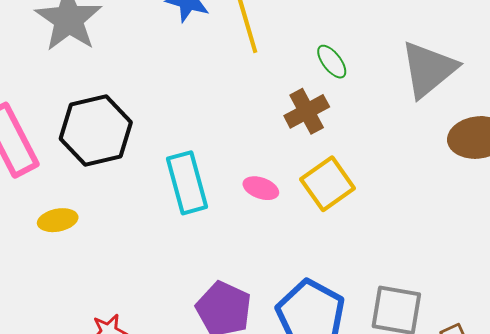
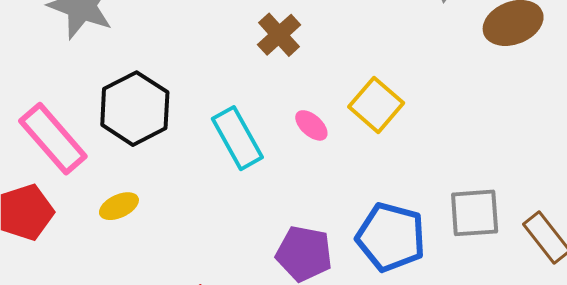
brown cross: (307, 111) -> (279, 35), moved
pink ellipse: (261, 188) -> (311, 125), turned 36

